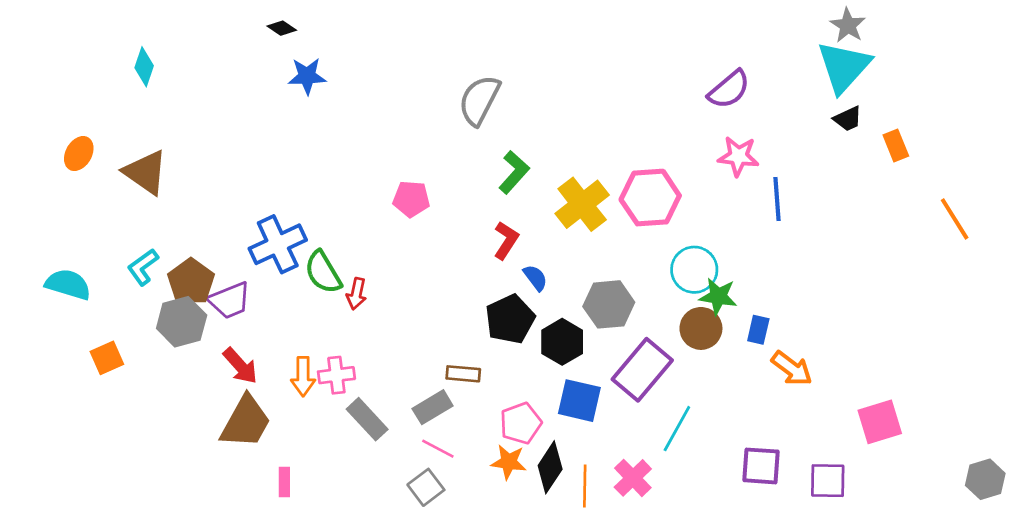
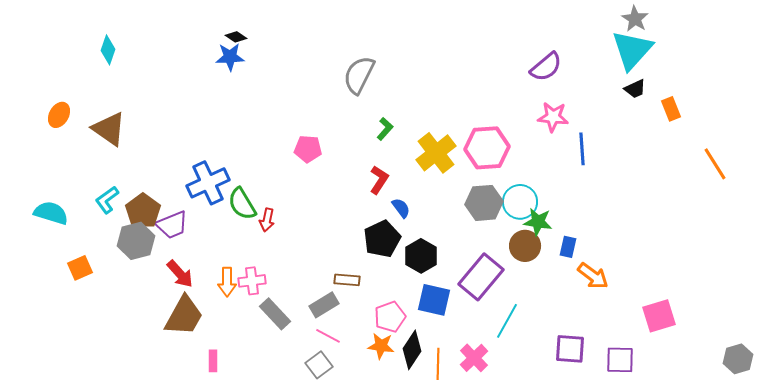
black diamond: (282, 28) -> (236, 37), moved
green L-shape: (514, 172) -> (385, 129), size x0.7
gray hexagon: (609, 304) -> (484, 203), moved

